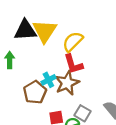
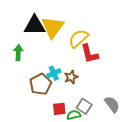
red L-shape: (73, 64) -> (90, 54), moved
brown star: (67, 83) -> (71, 77), size x0.6

